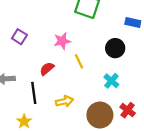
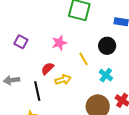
yellow line: (79, 61) -> (84, 59), moved
yellow arrow: (64, 101) -> (63, 80), moved

